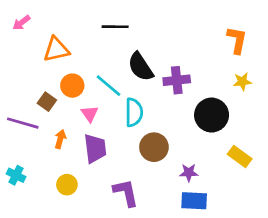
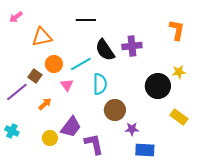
purple cross: (177, 80) -> (132, 46), moved
yellow star: (242, 82) -> (179, 72), moved
cyan line: (108, 86) -> (81, 64), turned -70
purple line: (23, 123) -> (17, 92), turned -55
orange arrow: (60, 139) -> (45, 104), turned 32
purple trapezoid: (95, 148) -> (71, 127), moved, turned 45
purple star: (189, 173) -> (132, 129), moved

